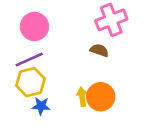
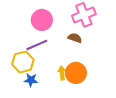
pink circle: (34, 26) -> (42, 20), moved
purple line: (29, 60) -> (37, 45), moved

